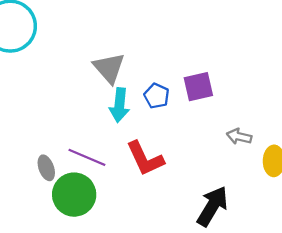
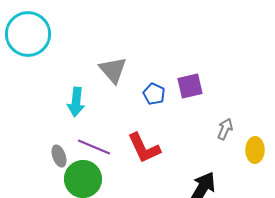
cyan arrow: (119, 105) -> (76, 102), moved
gray arrow: (239, 136) -> (225, 129), turned 100

